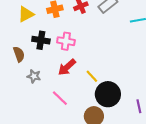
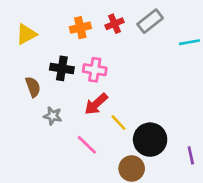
yellow triangle: (26, 14) -> (26, 34), moved
yellow line: (92, 76) -> (118, 122), moved

